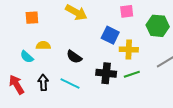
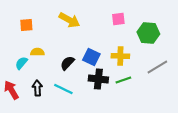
blue square: (110, 35) -> (91, 57), moved
cyan semicircle: (27, 57) -> (21, 63), turned 88
black semicircle: (74, 57) -> (67, 63), turned 98

